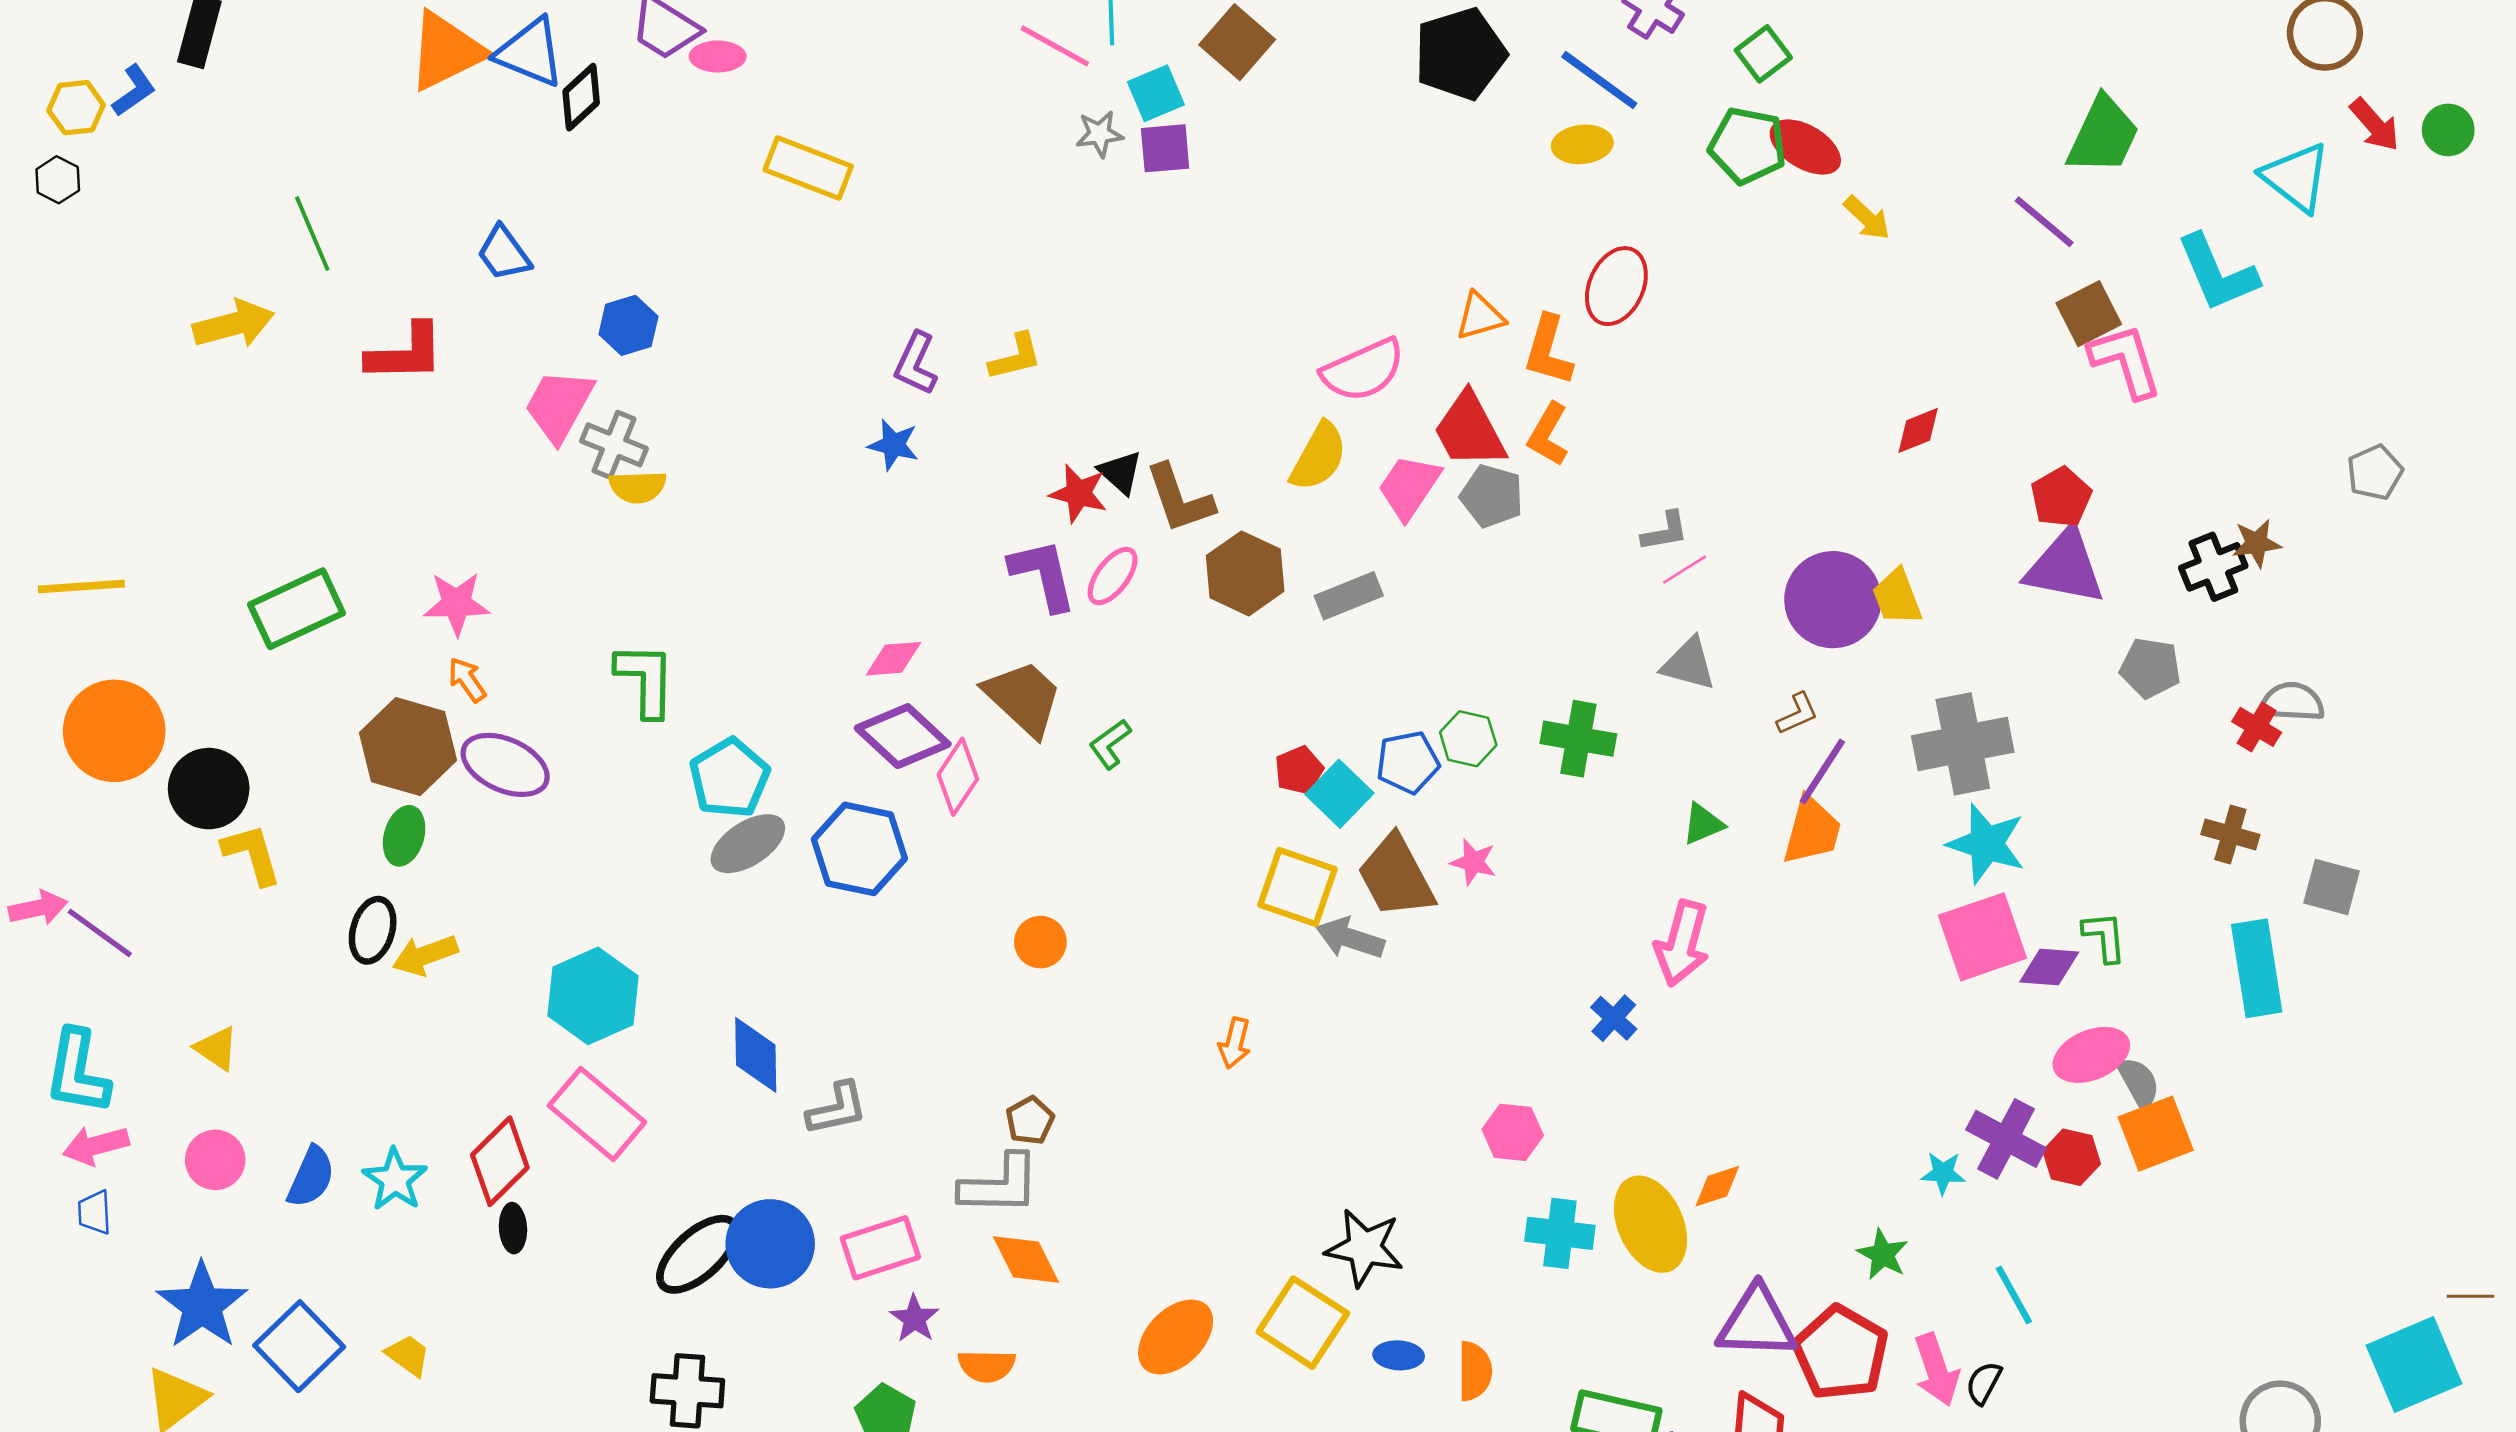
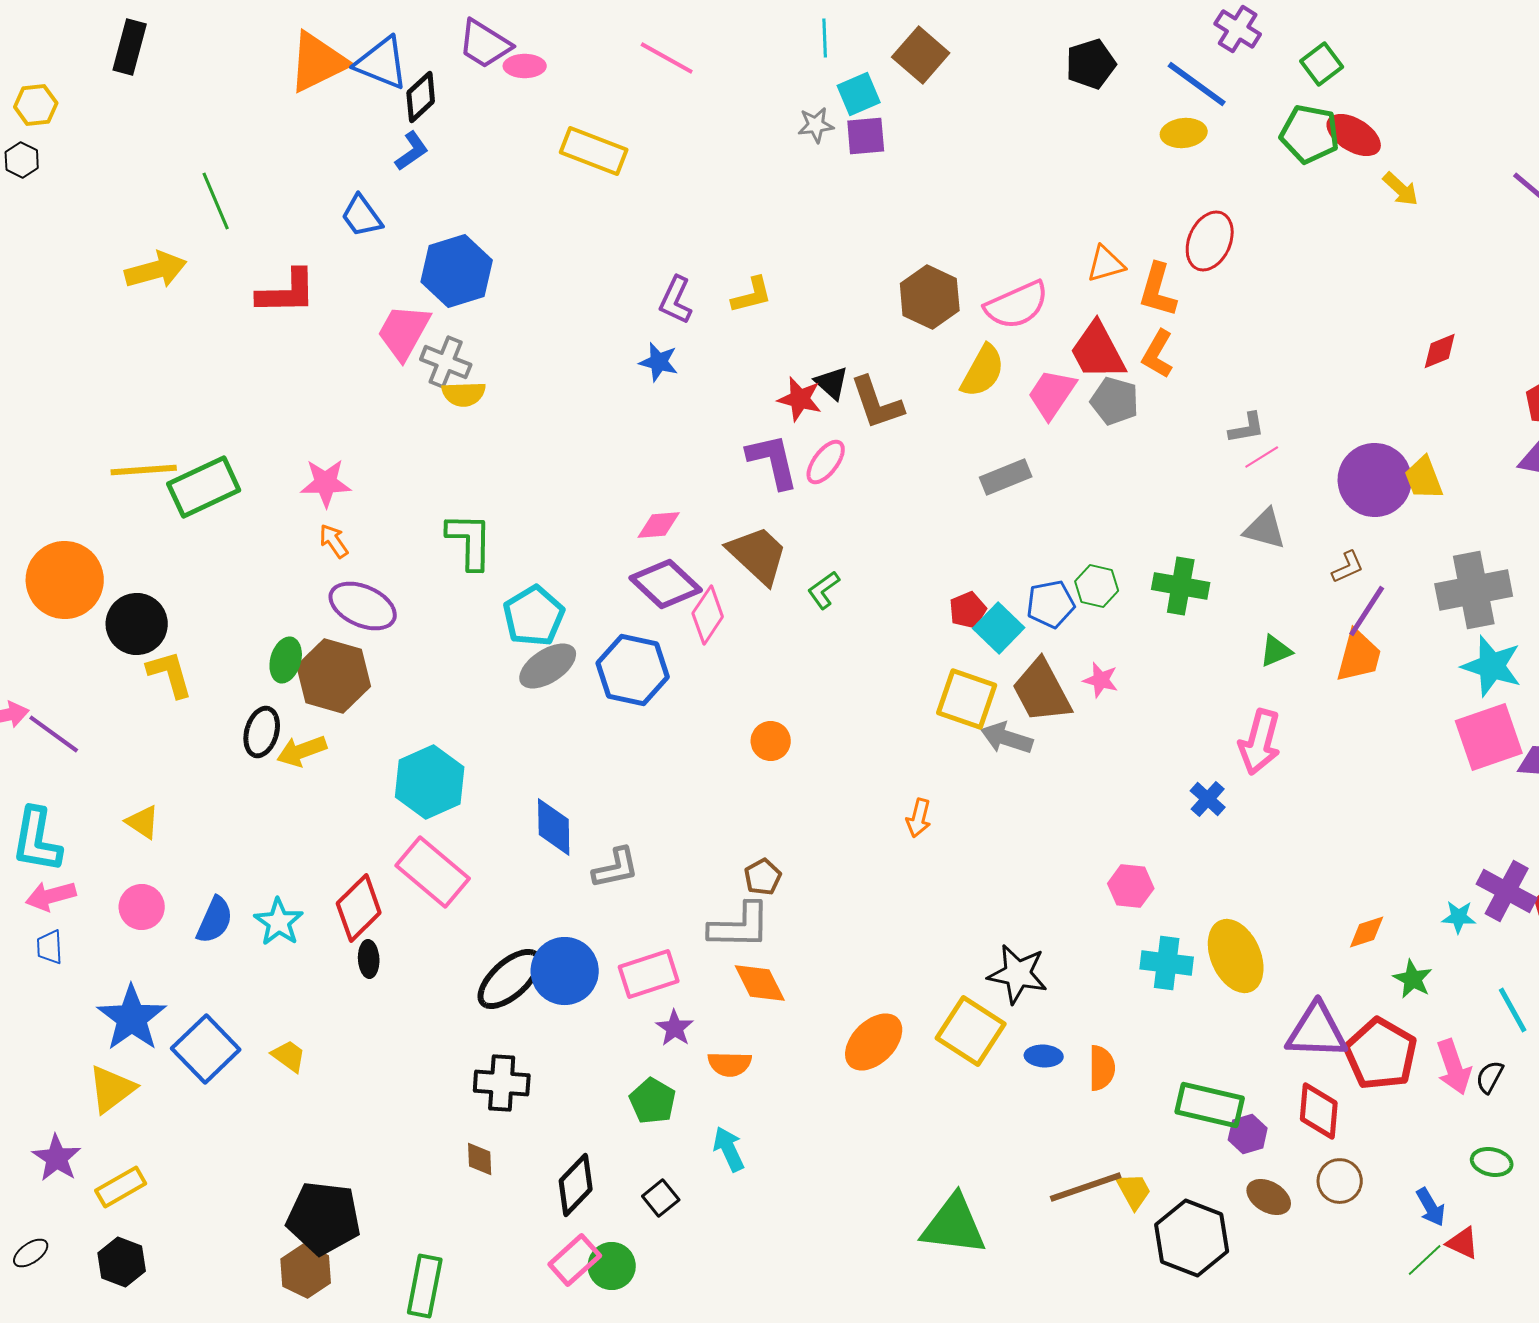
pink line: (1055, 46) -> (667, 58), moved
black pentagon: (1460, 54) -> (1091, 64), size x0.7
blue L-shape: (134, 91) -> (412, 151), moved
blue hexagon: (628, 325) -> (457, 271), size x1.6
brown hexagon: (1245, 573) -> (930, 297), moved
yellow line: (81, 587) -> (144, 470), moved
brown hexagon: (408, 747) -> (334, 676), moved
orange diamond: (1717, 1186) -> (1367, 932), moved

